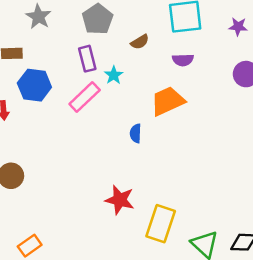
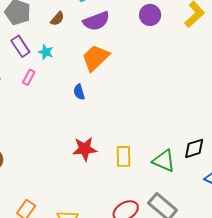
purple semicircle: (183, 60) -> (96, 21), size x1.5
pink rectangle: (85, 97) -> (29, 77), size x0.6
yellow rectangle: (161, 224) -> (124, 156), size x0.7

